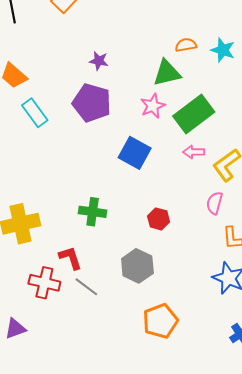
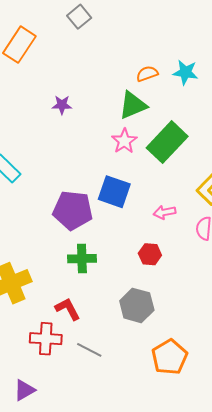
purple pentagon: (92, 103) -> (73, 210), moved
pink arrow: (194, 152) -> (165, 212), moved
gray line: (86, 287) -> (89, 350), moved

